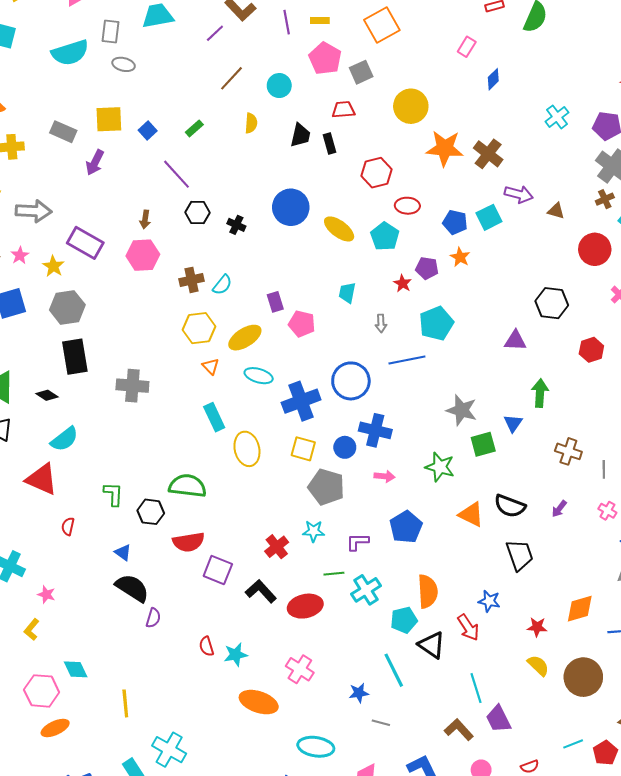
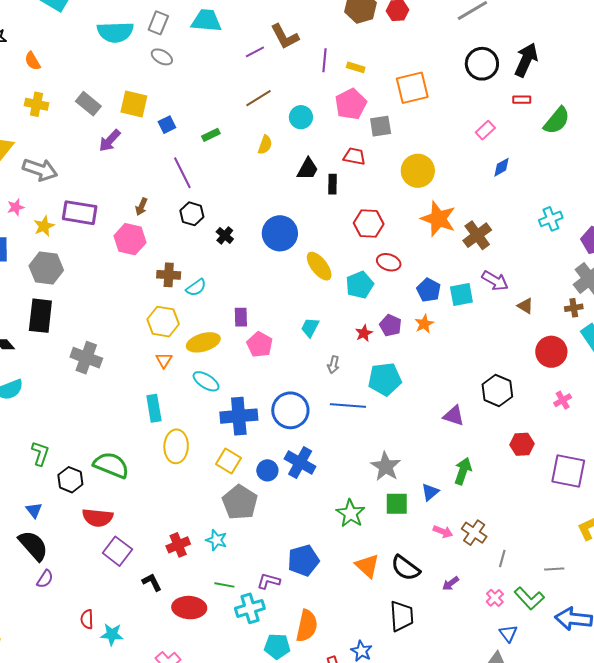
purple rectangle: (85, 243) -> (80, 213), turned -36
pink arrow: (385, 476) -> (443, 532), moved
purple L-shape: (357, 542) -> (269, 581), moved
black L-shape: (261, 591) -> (152, 582), size x0.7

